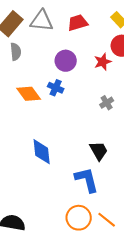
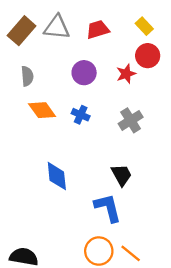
gray semicircle: (16, 52) -> (27, 76), moved
blue cross: (56, 88) -> (81, 115), moved
gray cross: (107, 103) -> (131, 120), size x1.5

